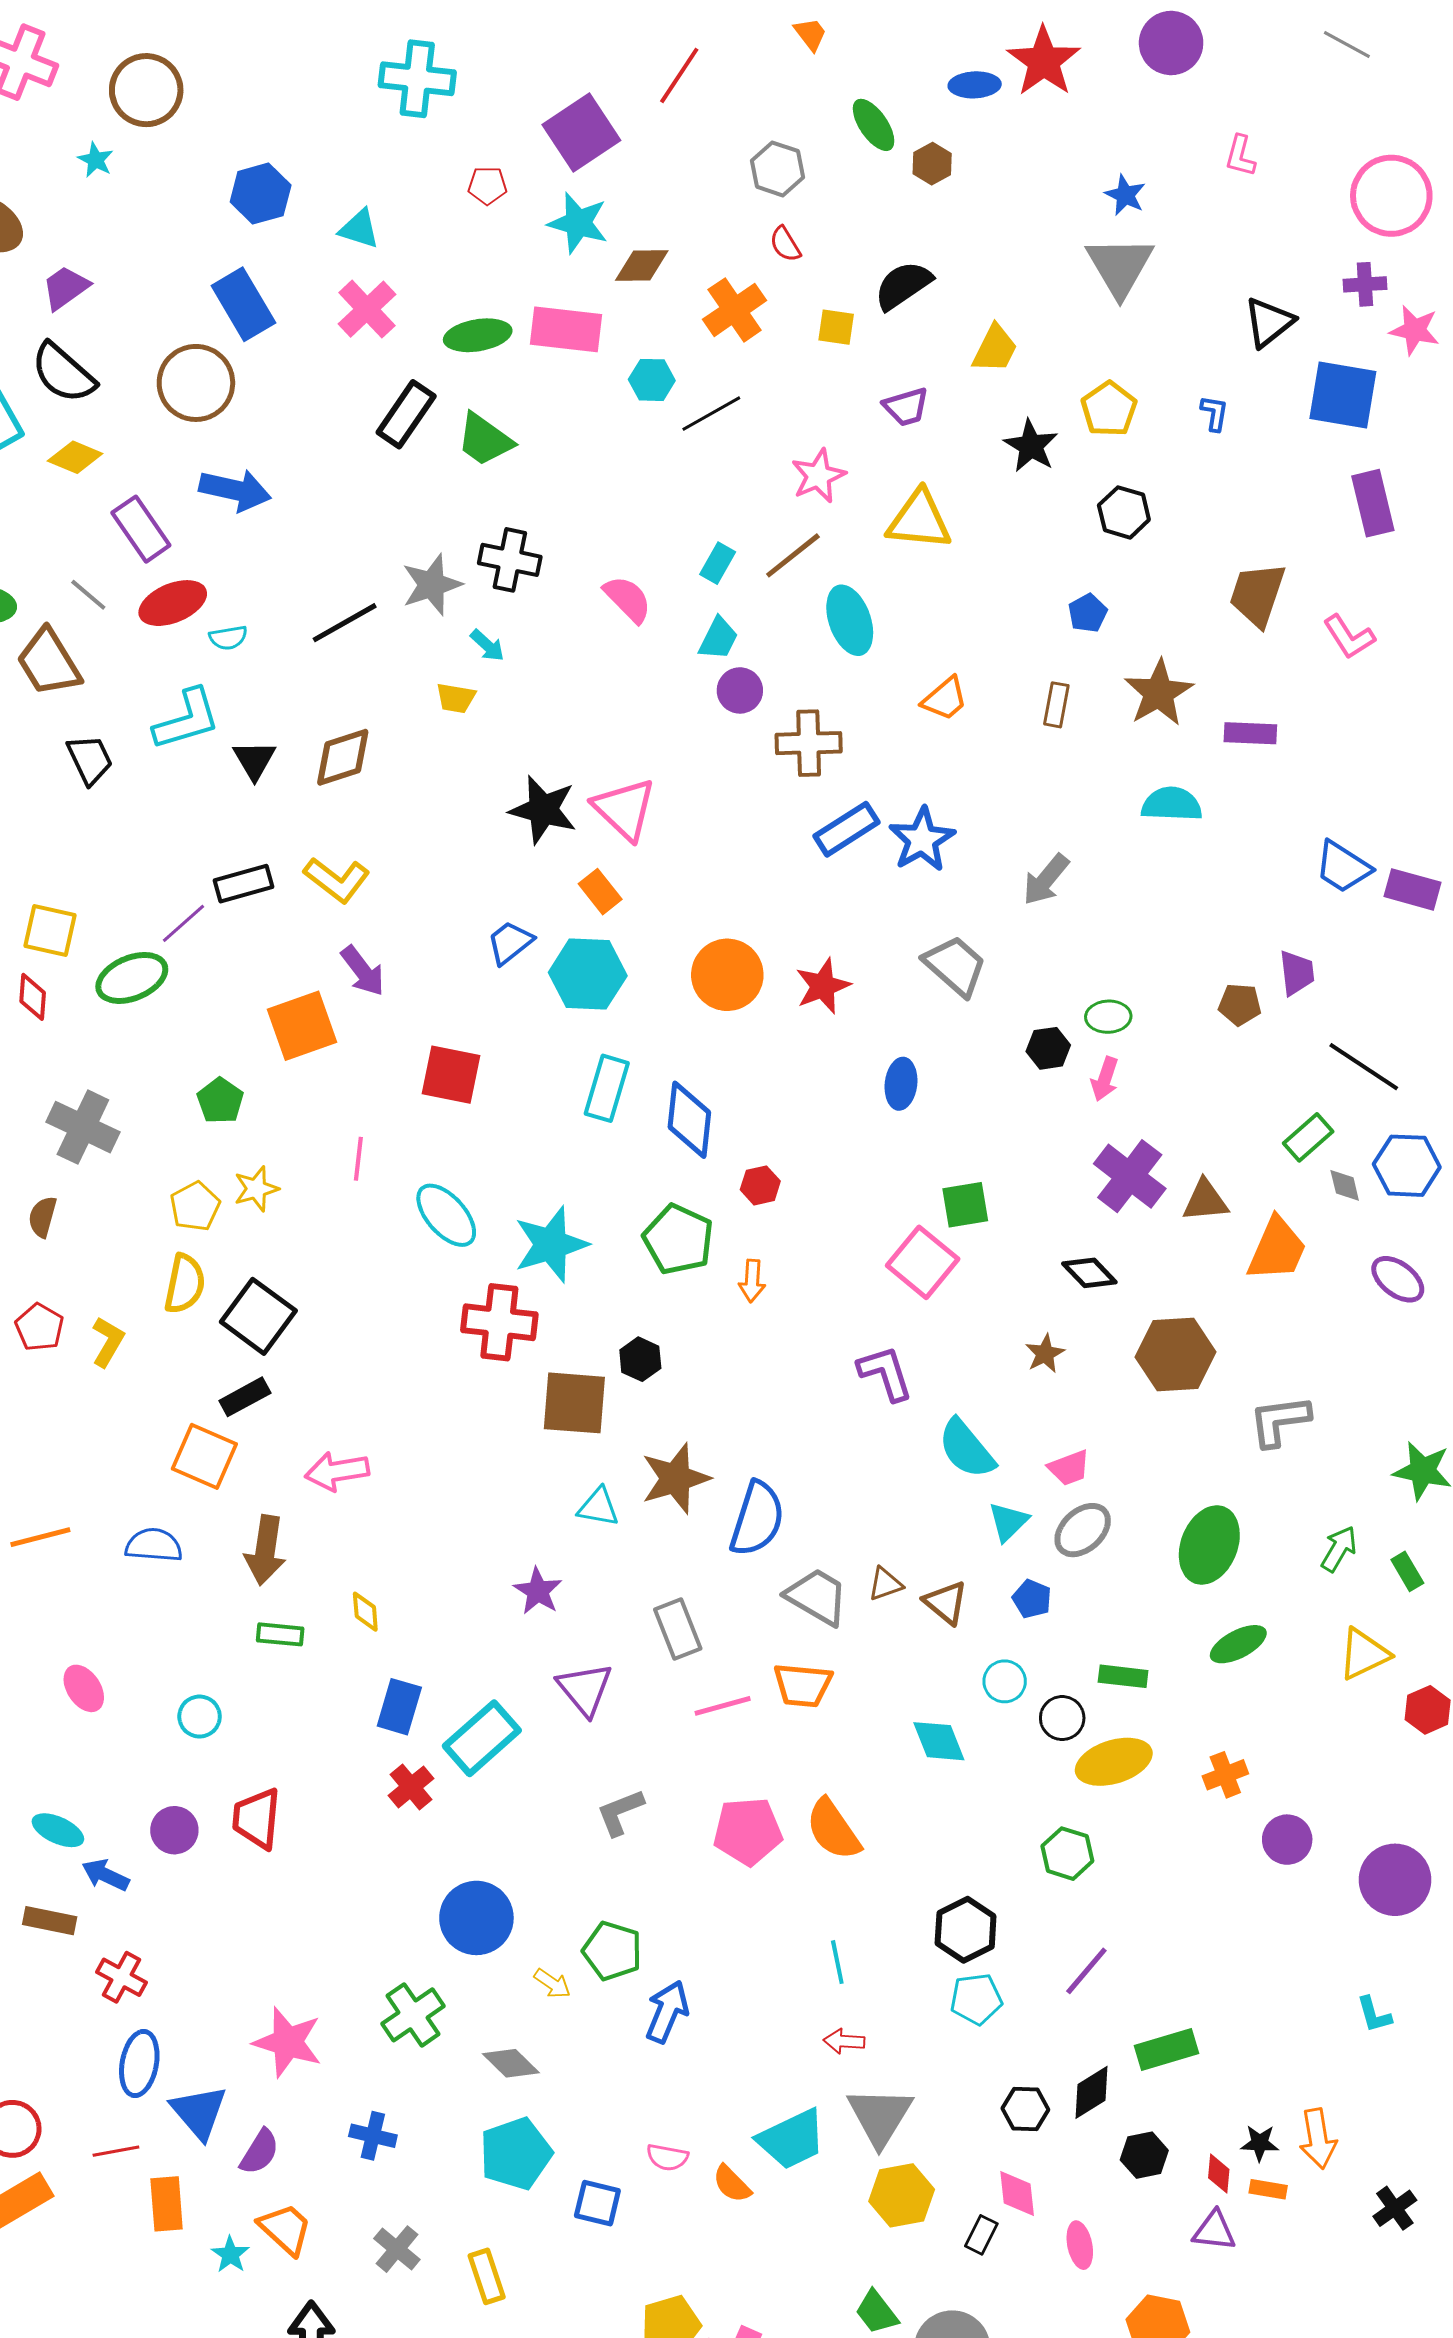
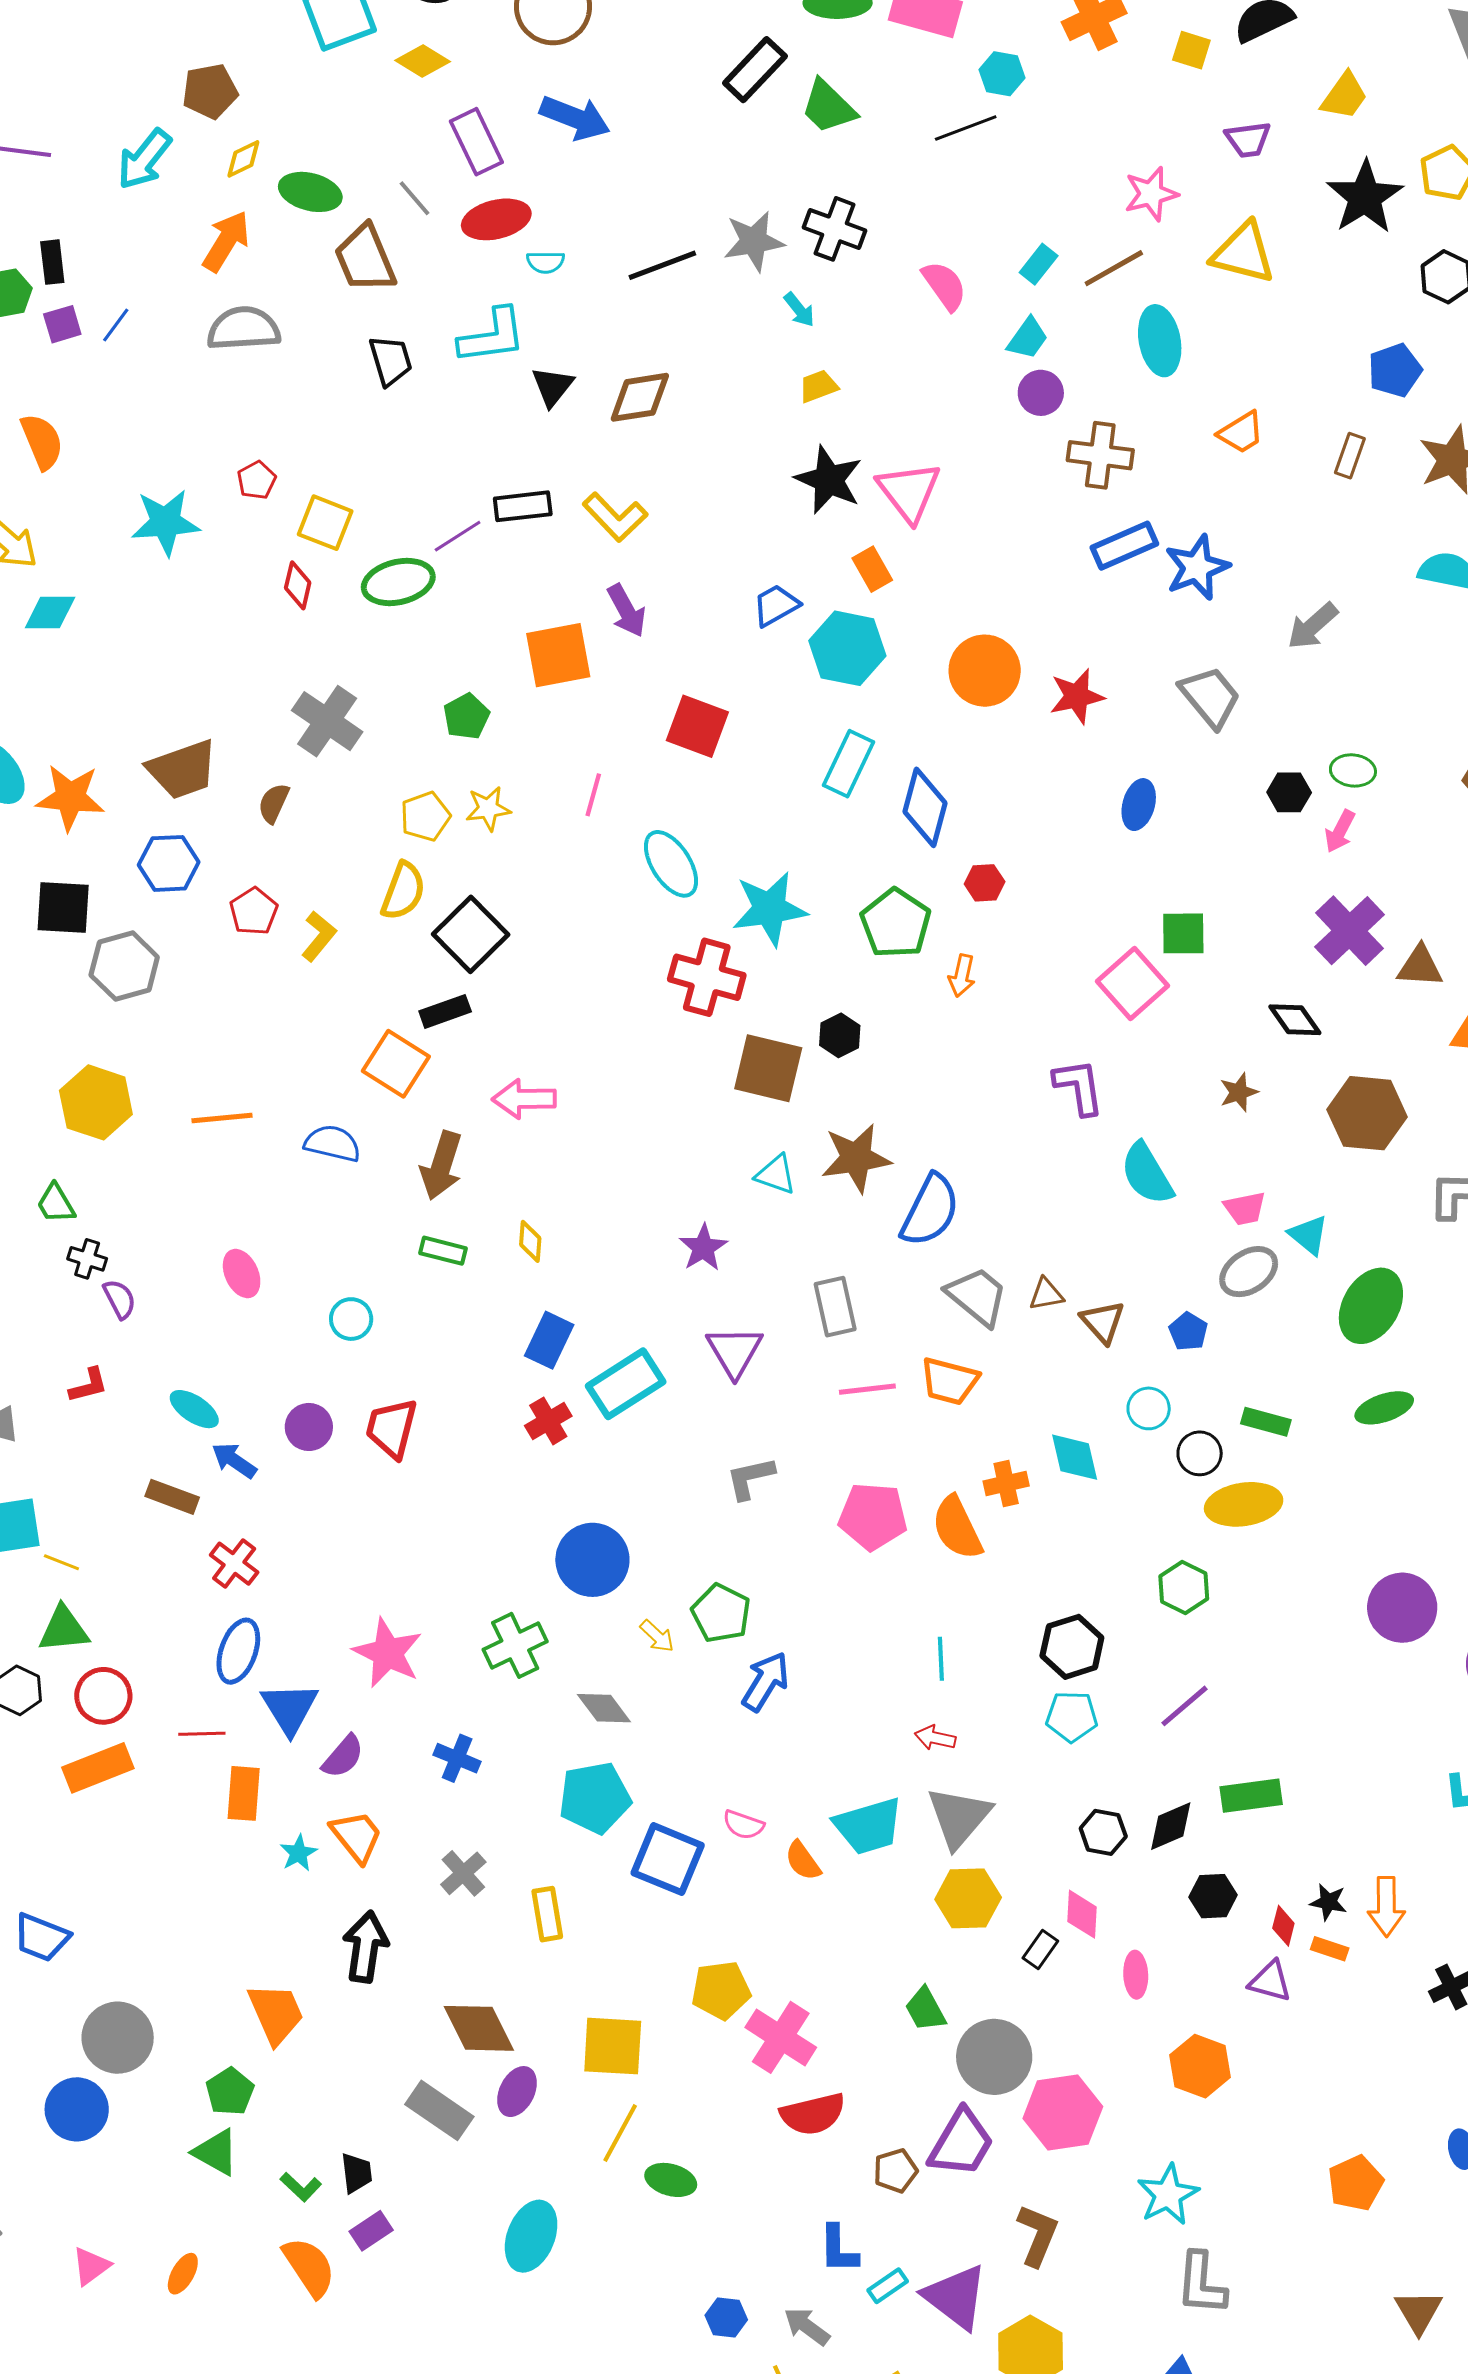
black line: (711, 414) -> (966, 128), moved
black star: (1031, 446) -> (1365, 197), size x1.4
blue pentagon: (1088, 613) -> (1395, 370), size x1.4
yellow trapezoid: (456, 698) -> (818, 386), moved, turned 141
cyan triangle: (1008, 1522) -> (1309, 1235), moved, turned -45
orange cross: (1225, 1775) -> (1006, 1483), moved
purple circle: (1287, 1840) -> (1402, 1608), size x1.4
blue square: (597, 2203) -> (668, 1859), size x1.5

